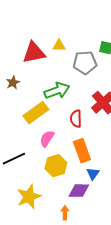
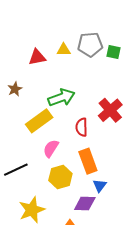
red triangle: (34, 53) -> (37, 57), size x0.7
gray pentagon: (85, 63) -> (90, 45), moved

